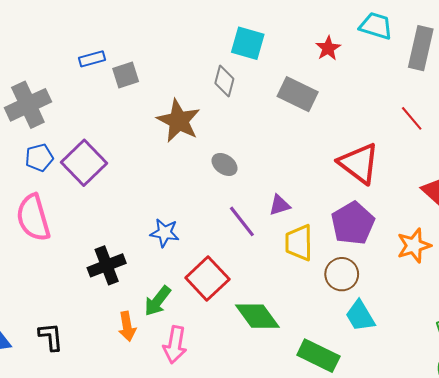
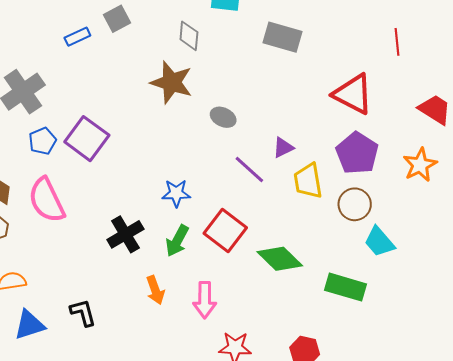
gray square: (126, 75) -> (117, 19), moved
gray diamond: (224, 81) -> (189, 36), moved
red line: (412, 118) -> (397, 42), turned 44
green arrow: (158, 301) -> (177, 241), moved

